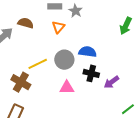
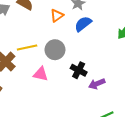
blue semicircle: (88, 52) -> (83, 24), moved, turned -60
pink triangle: (67, 88) -> (41, 74), moved

